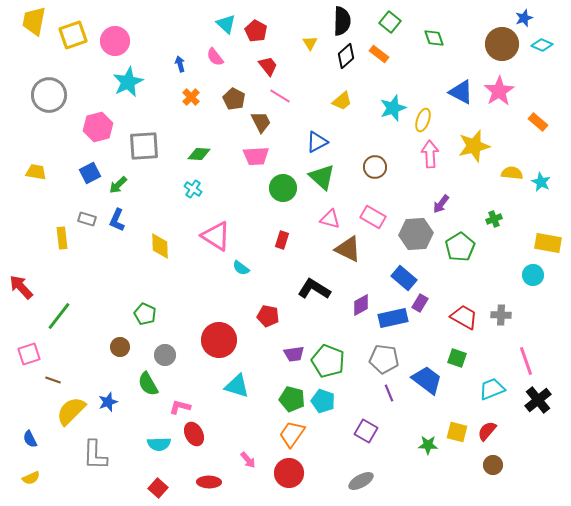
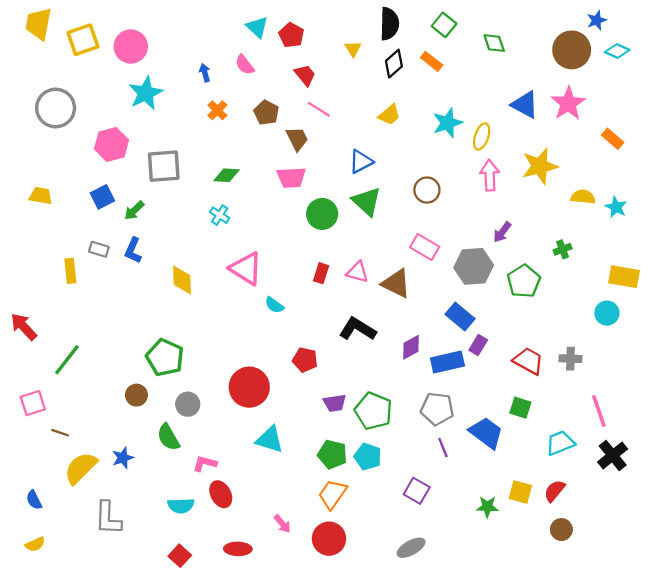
pink triangle: (330, 219) -> (357, 272), moved
green pentagon: (145, 314) -> (165, 357), size x1.5

